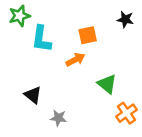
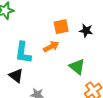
black star: (125, 19) -> (86, 31), moved
cyan L-shape: (41, 39) -> (23, 53), moved

